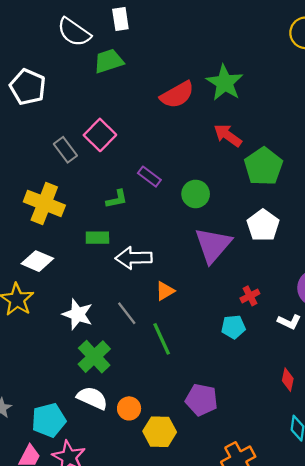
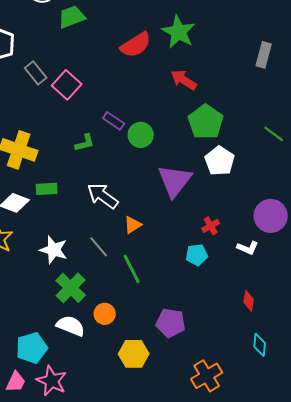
gray rectangle: (65, 150) -> (36, 73), moved
green pentagon: (264, 166) -> (206, 122), moved
green circle: (196, 194) -> (141, 135), moved
green rectangle: (97, 238) -> (47, 189), moved
white arrow: (134, 258) -> (103, 196), turned 40
orange circle: (129, 408) -> (105, 314), moved

